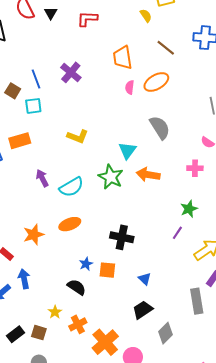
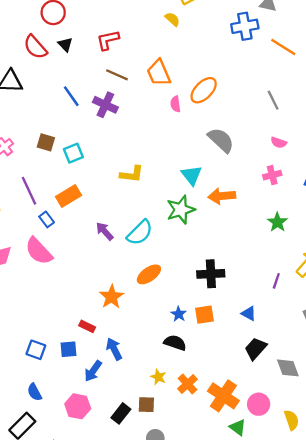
brown line: (166, 48) -> (117, 75), moved
blue line: (36, 79) -> (71, 96), moved
green star: (111, 177) -> (181, 210), turned -30
purple line: (177, 233) -> (276, 281), moved
gray diamond: (165, 333) -> (288, 368), turned -50

